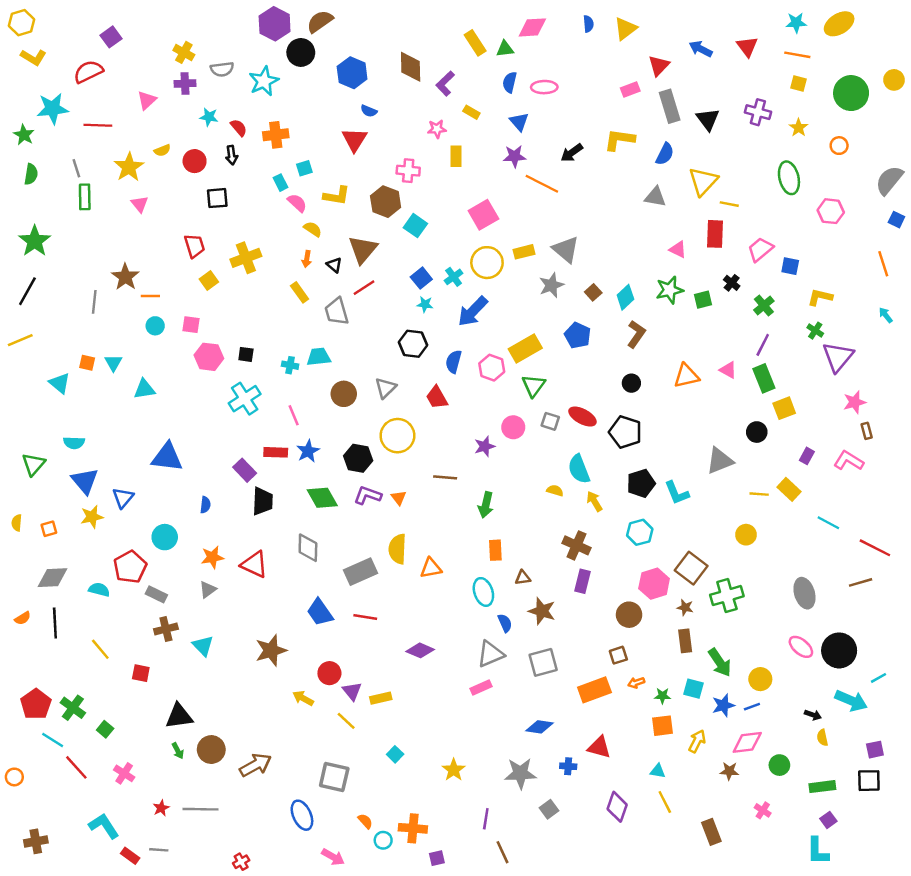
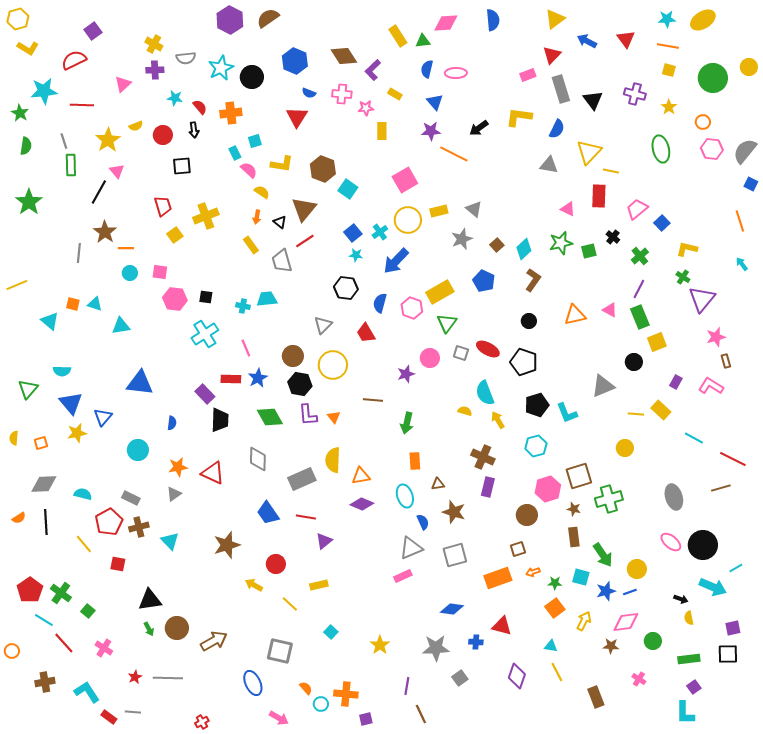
blue semicircle: (588, 24) -> (493, 20), size x1.5
yellow triangle: (625, 29) -> (555, 19), moved
black circle: (301, 52) -> (252, 77), moved
brown diamond: (411, 67) -> (344, 56), turned -32
pink cross: (408, 171) -> (342, 94), moved
pink hexagon: (831, 211) -> (712, 149), moved
gray triangle: (566, 249) -> (474, 209), size x0.7
blue square: (790, 266) -> (662, 223), turned 35
black line: (27, 291) -> (99, 192), moved
cyan triangle: (113, 363) -> (95, 304), turned -42
brown circle: (344, 394) -> (293, 356), moved
purple L-shape: (368, 495) -> (308, 415), turned -115
red pentagon: (130, 567) -> (109, 522), moved
brown square: (691, 568) -> (579, 476), turned 36
purple diamond: (420, 650) -> (362, 504), moved
purple triangle: (352, 691) -> (324, 541), moved, turned 30
orange square: (662, 726) -> (555, 608), turned -30
brown cross: (36, 841) -> (45, 682), moved

